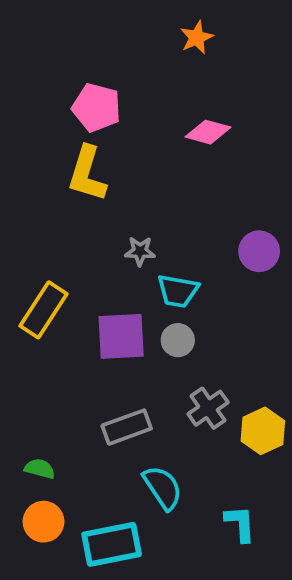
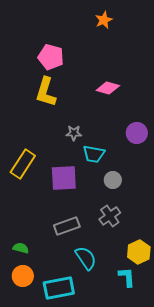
pink diamond: (208, 132) -> (108, 88), moved
gray circle: (178, 340) -> (113, 180), moved
yellow hexagon: (263, 431) -> (139, 252), moved

